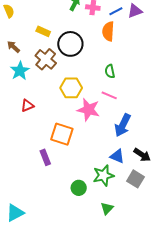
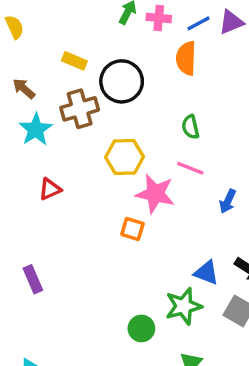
brown cross: (46, 59) -> (80, 109), turned 35
blue arrow: (123, 125) -> (228, 201), moved, size x0.6
orange square: (62, 134) -> (132, 229), moved, size x0.6
purple rectangle: (45, 157) -> (33, 279), moved

